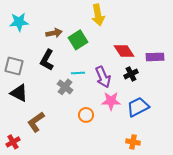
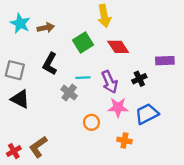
cyan star: (19, 22) -> (20, 23), turned 30
brown arrow: (54, 33) -> (46, 28), moved
red diamond: (124, 51) -> (118, 47), moved
brown L-shape: (36, 122) -> (38, 147), moved
orange cross: (133, 142) -> (124, 140), moved

